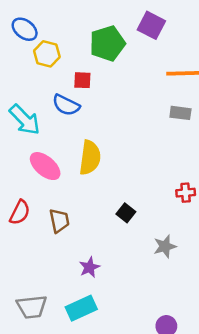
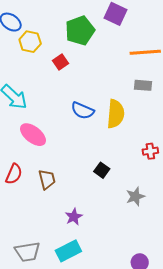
red square: (82, 80) -> (60, 62), turned -35
blue semicircle: (66, 105) -> (83, 111), moved
yellow semicircle: (90, 158) -> (116, 114), moved

